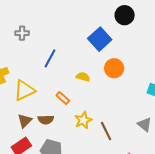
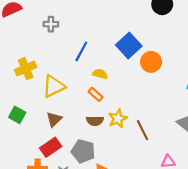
blue square: (100, 39) -> (129, 45), moved
yellow semicircle: (83, 77) -> (100, 74), moved
brown semicircle: (46, 120) -> (95, 121), moved

